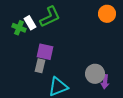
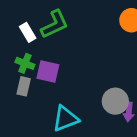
green cross: (19, 28) -> (25, 63), moved
gray rectangle: (40, 66) -> (24, 86), moved

